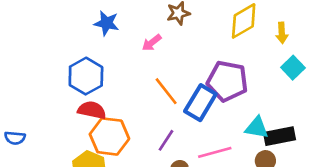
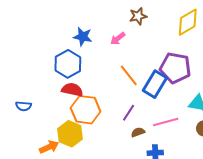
blue star: (107, 23) -> (83, 37), moved
blue semicircle: (15, 138) -> (23, 106), moved

